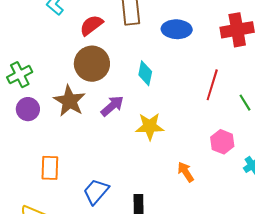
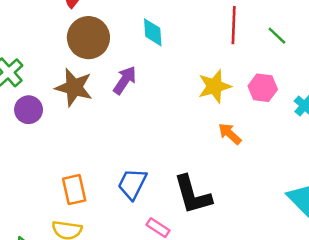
yellow star: (150, 126) -> (214, 86), moved
orange rectangle: (50, 168) -> (74, 190), moved

